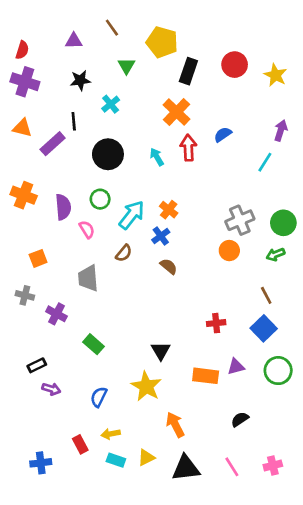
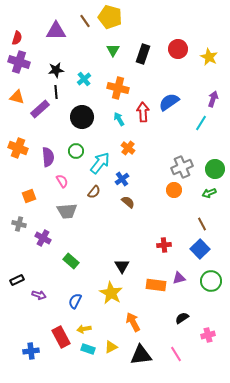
purple triangle: (74, 41) -> (56, 31), size x1.5
yellow pentagon: (162, 42) -> (110, 17), moved
green triangle: (126, 66) -> (113, 50), moved
black star: (80, 80) -> (56, 70), moved
orange cross: (177, 112) -> (118, 88), moved, turned -30
blue semicircle: (223, 134) -> (169, 102), size x1.5
orange cross: (169, 210) -> (128, 148), moved
pink semicircle: (87, 229) -> (62, 181), moved
gray trapezoid: (88, 278) -> (67, 211), turned -90
black rectangle: (37, 365) -> (17, 280), moved
red rectangle: (80, 444) -> (61, 337), size x1.5
pink cross: (273, 465) -> (208, 335), moved

